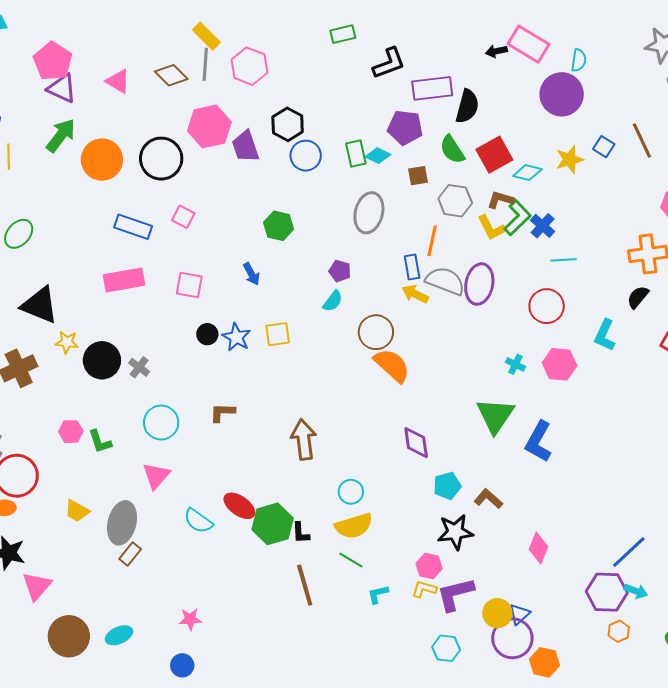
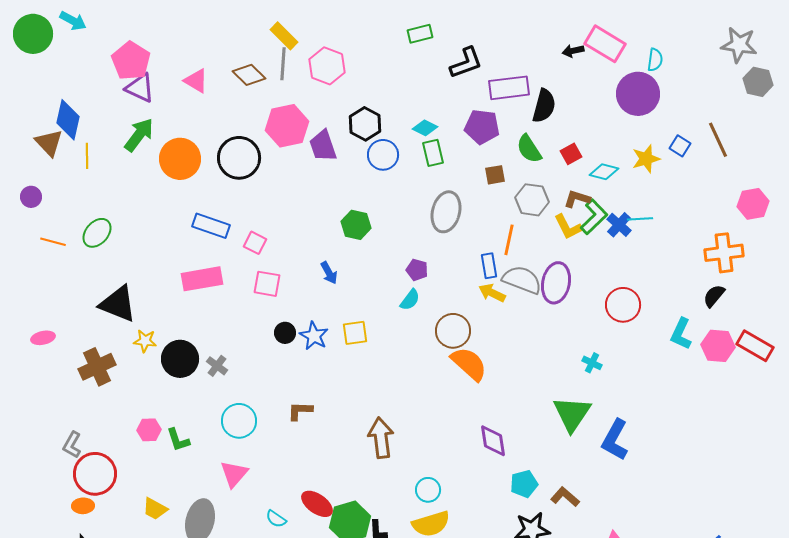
red square: (494, 155) -> (571, 154), size x0.6
cyan diamond: (378, 156) -> (425, 128), moved
pink square: (183, 217) -> (255, 243), moved
cyan line: (564, 260) -> (640, 219), moved
pink hexagon: (560, 364) -> (718, 346), moved
cyan semicircle: (198, 521) -> (276, 519), size x0.7

